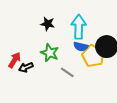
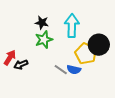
blue semicircle: (81, 47) -> (74, 70), moved
green star: (50, 53) -> (44, 40), moved, turned 30

